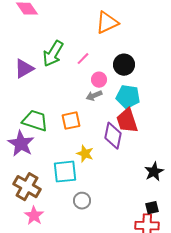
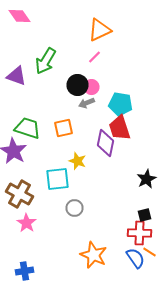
pink line: (83, 59) -> (94, 57), moved
black circle: (124, 65) -> (78, 85), moved
purple triangle: (24, 69) -> (16, 76), turned 50

